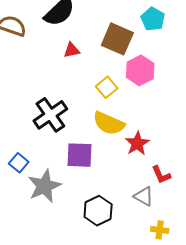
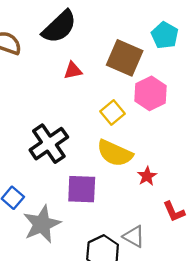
red star: (137, 143) -> (147, 176), size x0.7
gray triangle: (144, 196) -> (134, 236), moved

